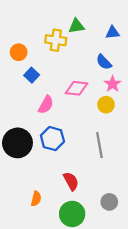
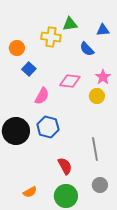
blue semicircle: (104, 62) -> (87, 49), moved
gray line: (99, 145) -> (95, 149), moved
orange semicircle: (36, 199) -> (30, 192), moved, turned 48

